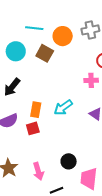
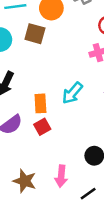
pink arrow: (38, 171) -> (61, 176), turned 36

